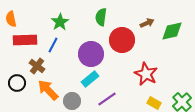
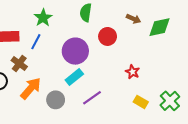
brown arrow: (147, 23) -> (134, 19), turned 48
red circle: (122, 40) -> (108, 36), size x0.7
red star: (146, 74) -> (132, 72), size x0.6
orange arrow: (48, 90) -> (31, 88), turned 85

